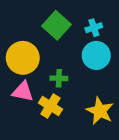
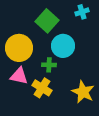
cyan cross: (94, 28) -> (82, 12), moved
cyan circle: (96, 55) -> (63, 46), moved

